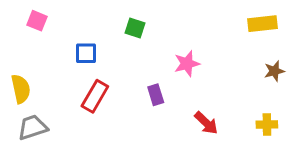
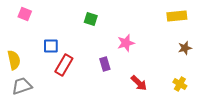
blue square: (86, 53) -> (51, 46), moved
yellow cross: (267, 124) -> (180, 84), turned 32

